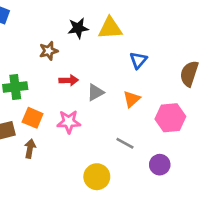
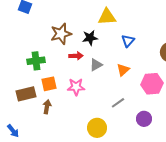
black star: (78, 28) -> (90, 38), moved
brown star: (49, 51) -> (61, 34), size x1.5
orange square: (33, 118) -> (49, 84), turned -35
gray line: (125, 143) -> (118, 103), turned -64

